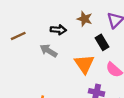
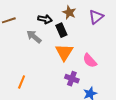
black rectangle: (102, 42) -> (61, 30), moved

